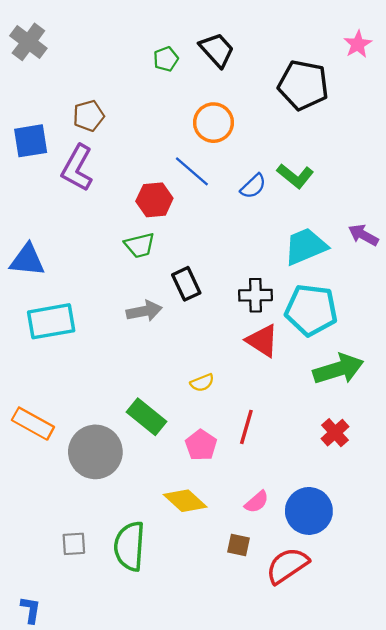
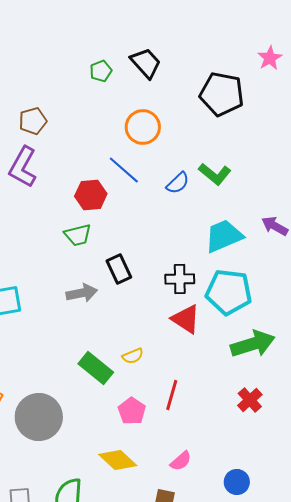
green rectangle: (146, 417) -> (96, 368), moved
blue circle: (309, 511) -> (237, 482), moved, size x0.6

